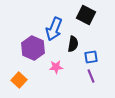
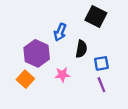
blue arrow: (54, 29) -> (60, 32), size x0.7
orange square: (19, 80) -> (25, 79), moved

